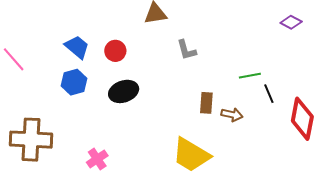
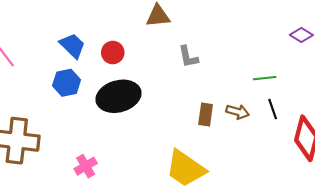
green line: (250, 76) -> (265, 78), moved
black ellipse: (124, 91) -> (119, 96), size x1.4
brown arrow: (232, 115) -> (237, 112), moved

